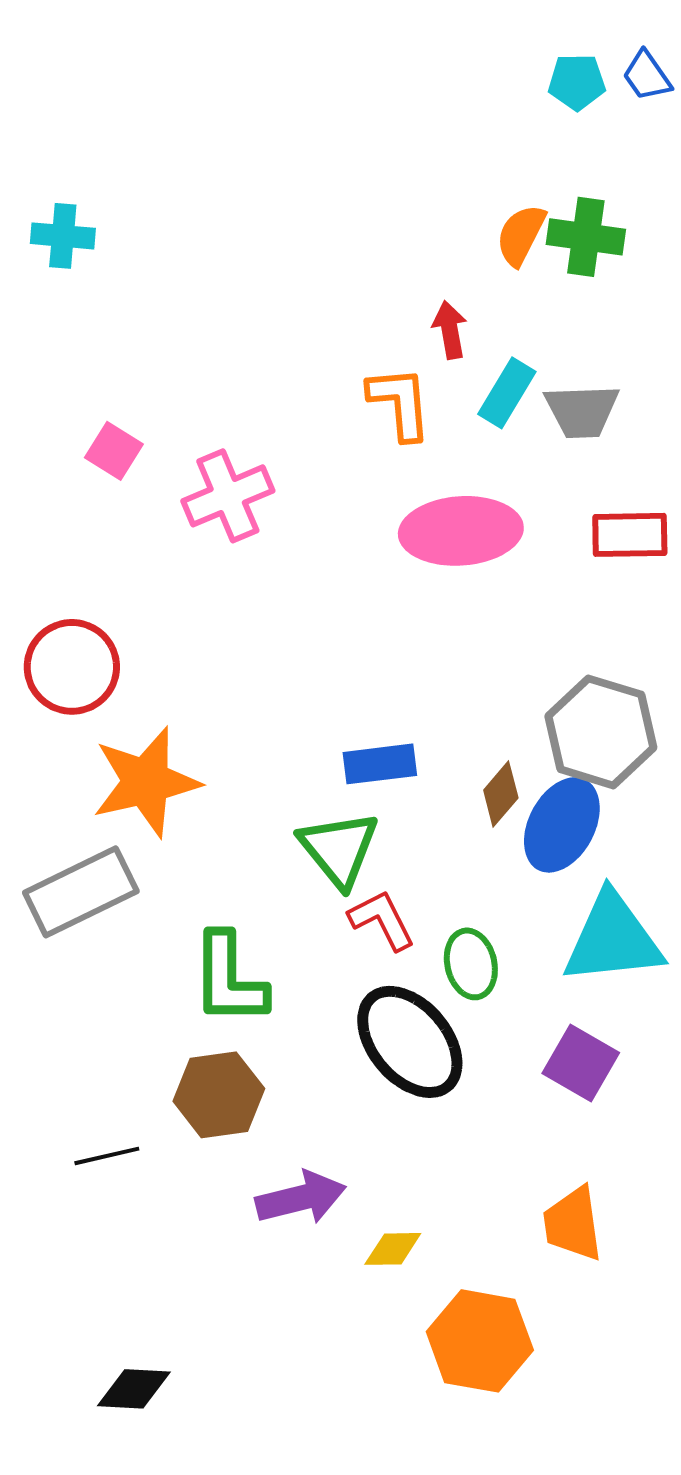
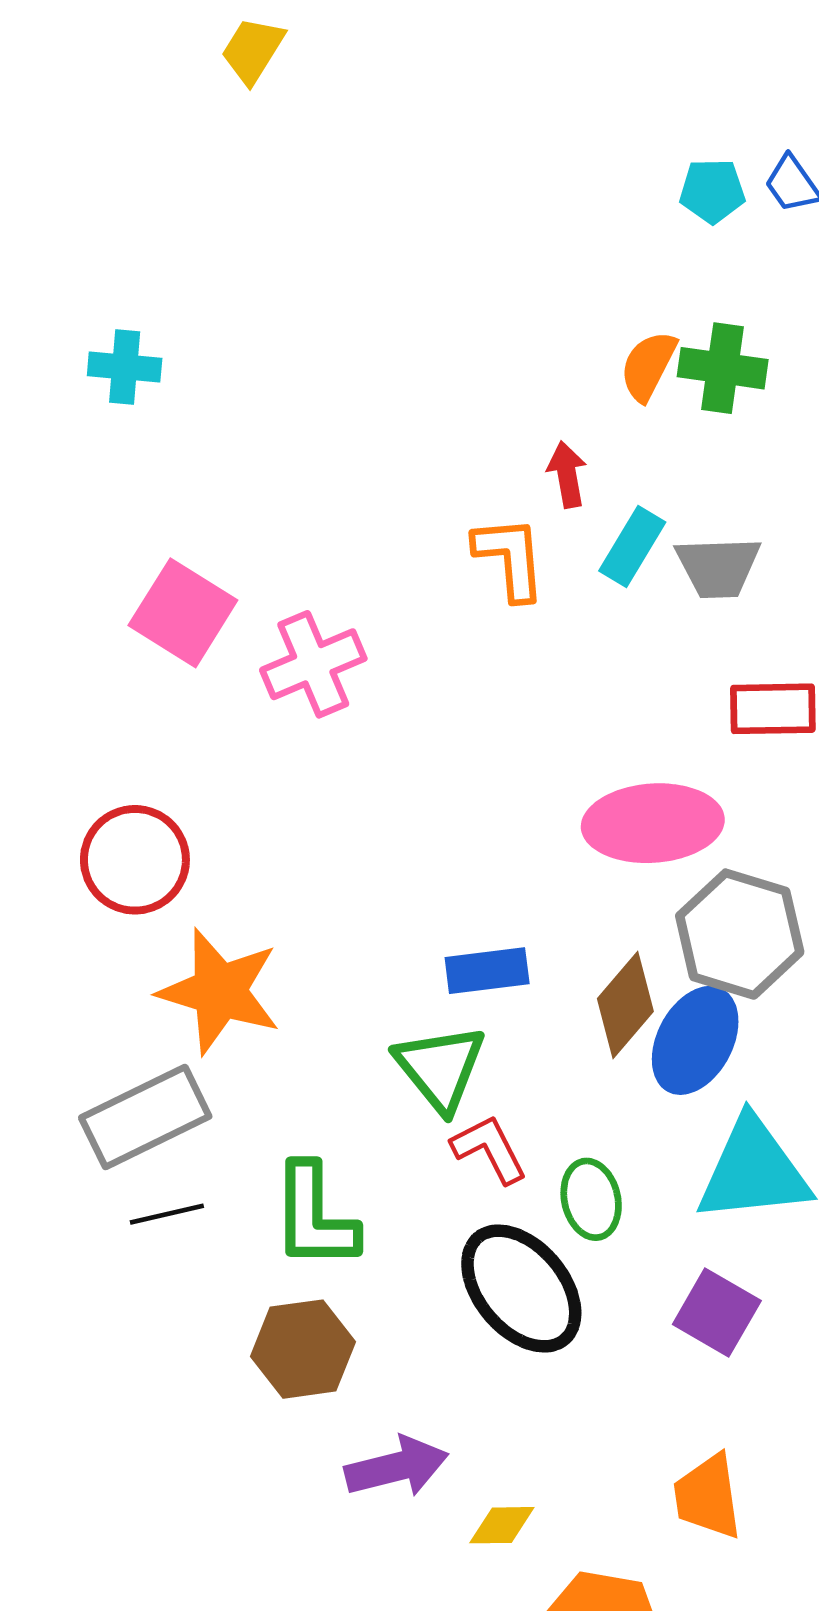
pink square: (114, 451) -> (183, 613), size x1.6
pink ellipse: (461, 531) -> (653, 823), moved
orange star: (146, 782) -> (220, 991), turned 30
brown diamond: (501, 794) -> (625, 1005), size x1.4
black line: (107, 1156) -> (167, 1214), moved

